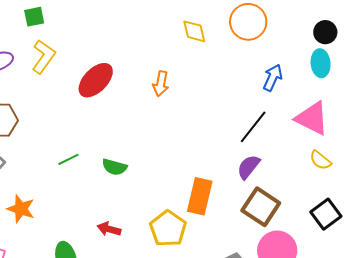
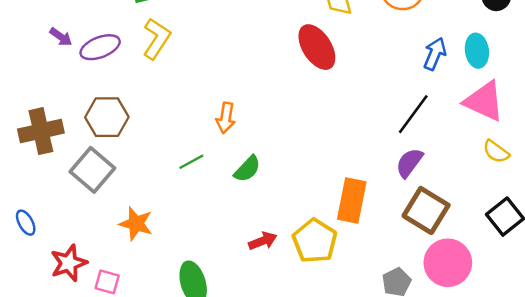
cyan ellipse: (321, 63) -> (477, 51), moved
red ellipse: (96, 80) -> (317, 47), moved, turned -75
orange arrow: (161, 84) -> (226, 118), moved
green semicircle: (114, 167) -> (247, 169), turned -60
red arrow: (109, 229) -> (263, 241), moved, turned 145

